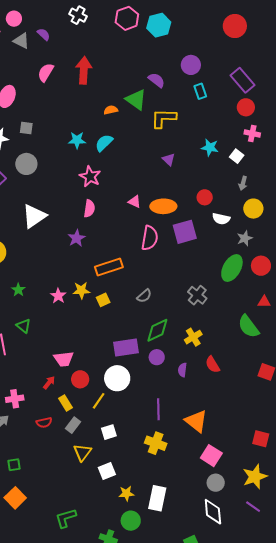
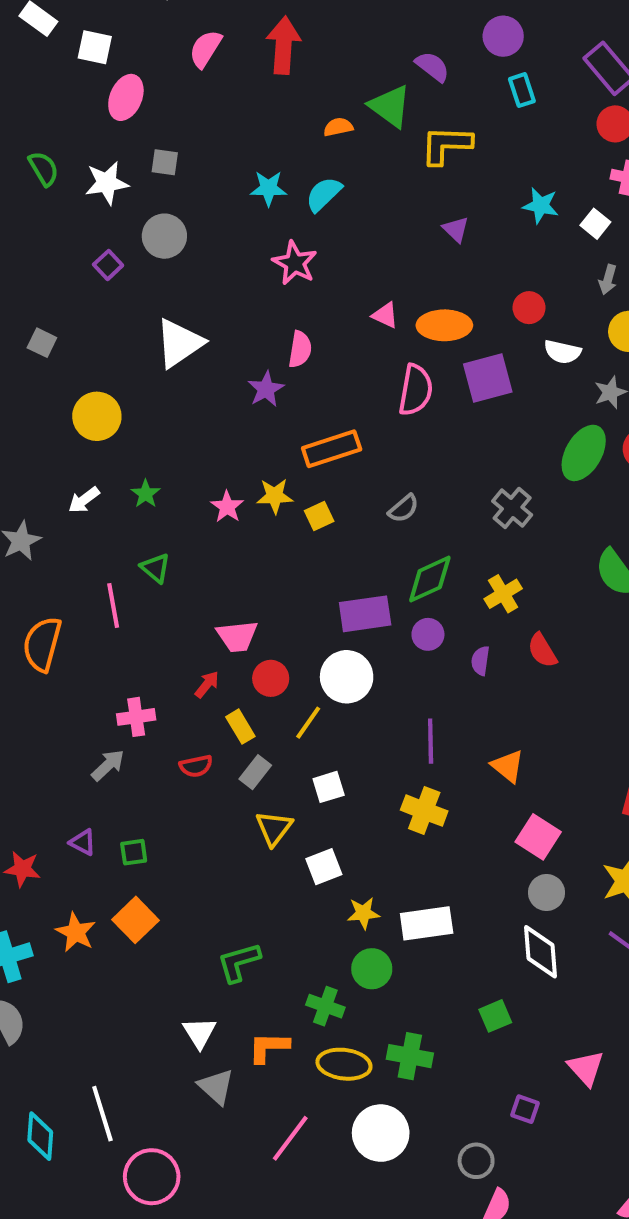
pink semicircle: (89, 209) -> (300, 349), moved
orange triangle: (196, 421) -> (508, 766), size x0.7
white rectangle: (157, 498) -> (427, 923), turned 70

